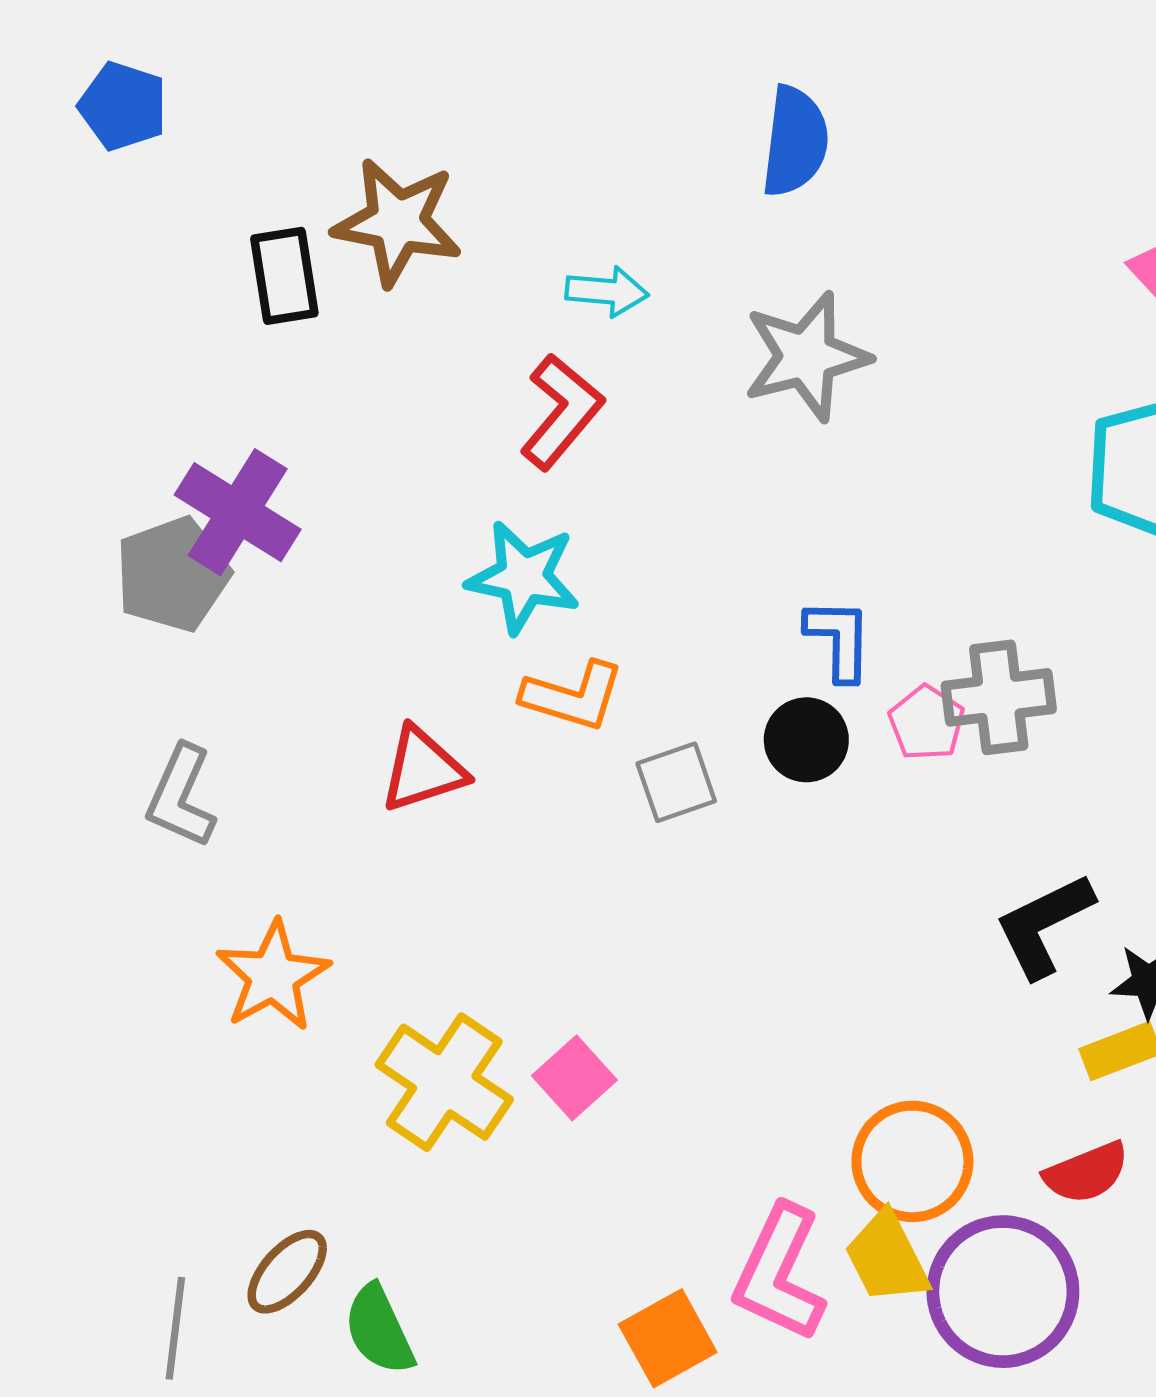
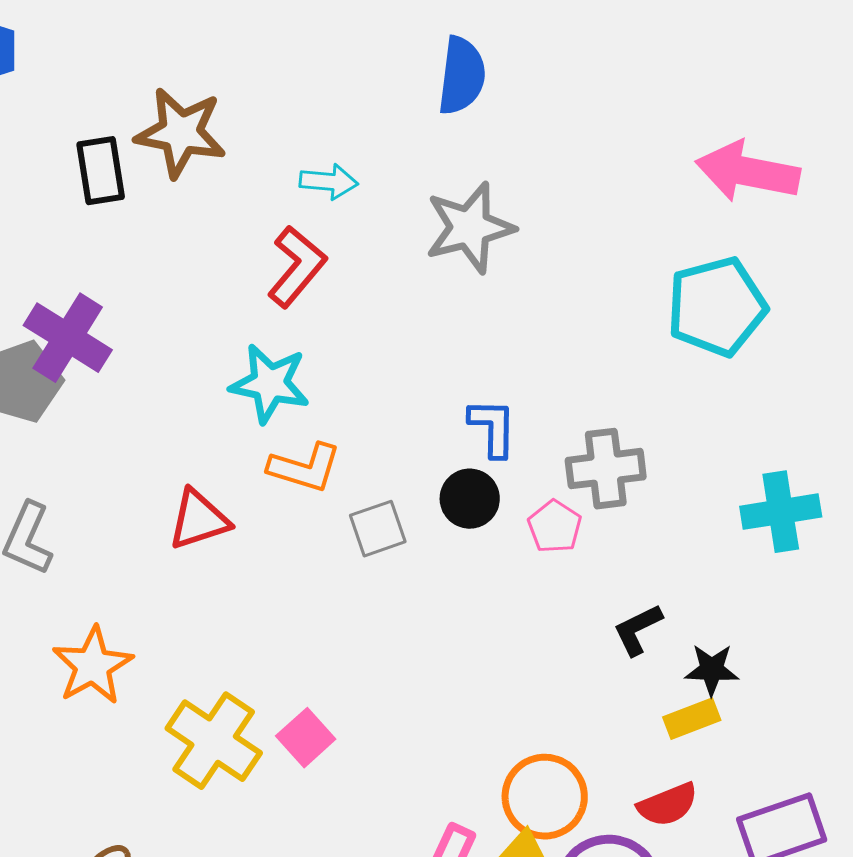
pink pentagon: (927, 723) -> (555, 527), moved
black L-shape: (1044, 925) -> (638, 630), size x0.7

